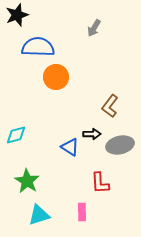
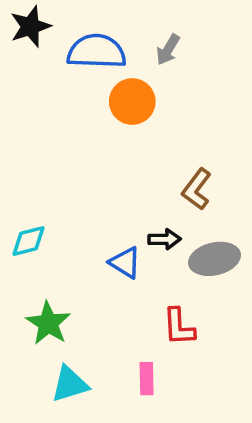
blue semicircle: (38, 47) -> (96, 51), moved
orange circle: (56, 77) -> (132, 102), moved

